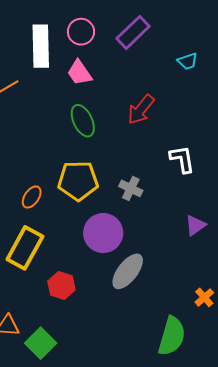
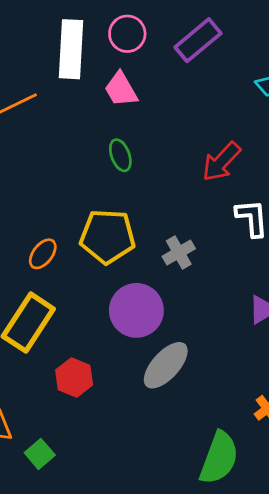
red arrow: (141, 110) -> (221, 162), moved
green ellipse: (83, 121) -> (120, 155), size x0.7
gray cross: (131, 188) -> (179, 253), turned 30
green square: (41, 343) -> (40, 454), size x0.7

